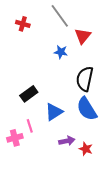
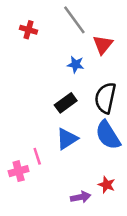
black rectangle: (29, 94) -> (66, 103), moved
purple arrow: (67, 141) -> (81, 197), moved

